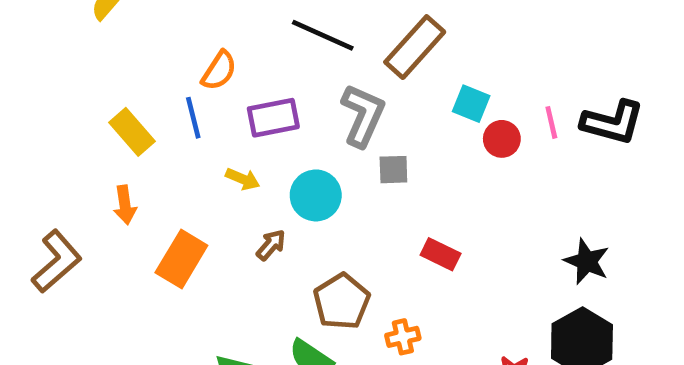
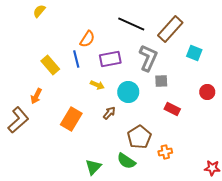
red circle: (502, 139) -> (207, 92), moved
orange arrow: (125, 205) -> (36, 96), moved, turned 35
red rectangle: (441, 254) -> (172, 109), moved

